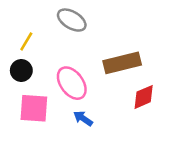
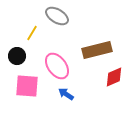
yellow line: (26, 41) -> (32, 33), moved

